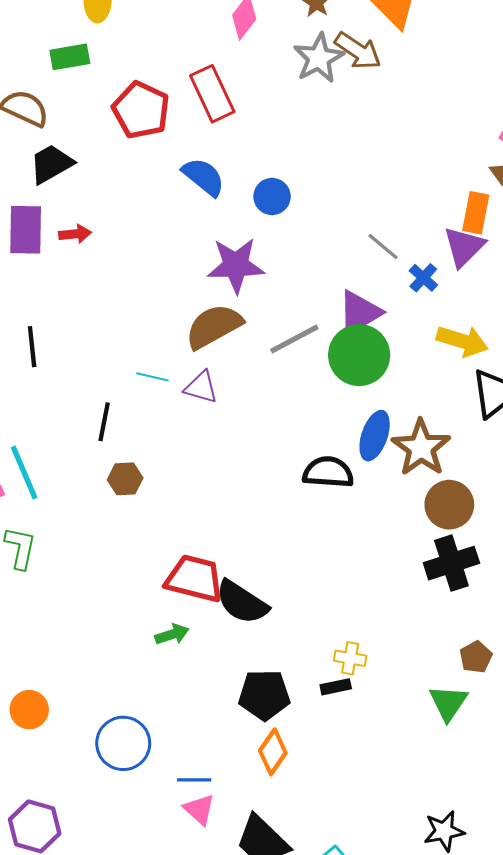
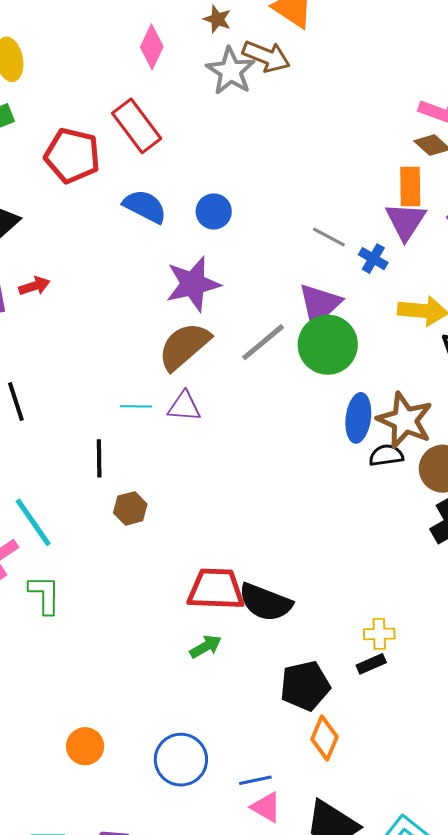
black semicircle: (328, 472) -> (386, 455), moved, size x0.7

